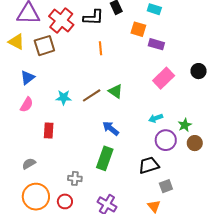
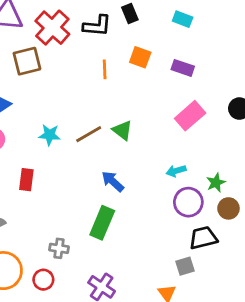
orange square: (138, 29) -> (140, 57), moved
black trapezoid: (149, 165) -> (203, 238), moved

